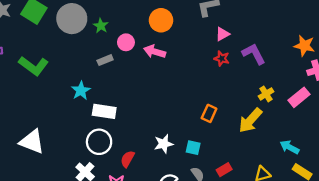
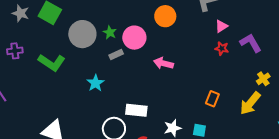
gray circle: (72, 19) -> (82, 34), moved
green star: (101, 26) -> (110, 32), moved
pink circle: (126, 42) -> (134, 38), size x1.5
pink arrow: (155, 52) -> (163, 63), moved
white rectangle: (104, 111) -> (136, 110), moved

